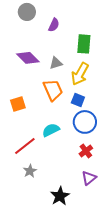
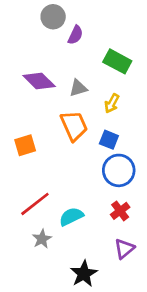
gray circle: (27, 12) -> (53, 17), moved
green rectangle: (84, 44) -> (117, 61), turned -66
yellow arrow: (80, 74) -> (112, 103), size x0.6
cyan semicircle: (51, 130) -> (71, 217), moved

